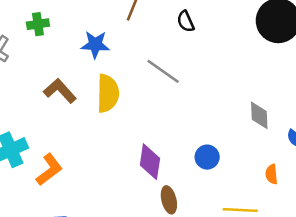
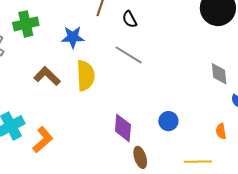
black semicircle: (186, 21) -> (130, 19), moved
green cross: (38, 24) -> (26, 24), size x1.4
gray diamond: (259, 115) -> (219, 74), moved

